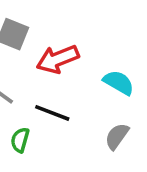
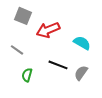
black line: (52, 113) -> (58, 65), moved

